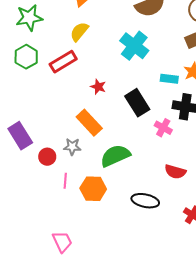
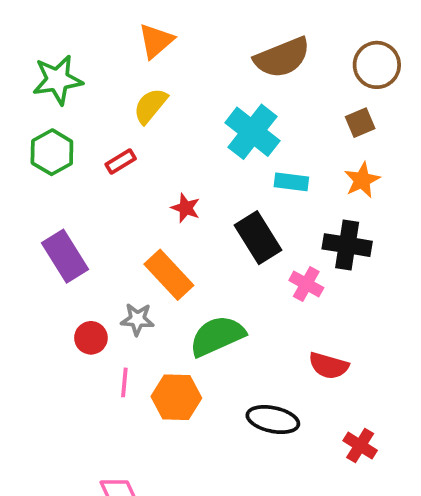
red rectangle: (63, 62) -> (121, 161), size x0.6
cyan rectangle: (169, 79) -> (291, 182), moved
purple rectangle: (20, 136) -> (65, 256), moved

